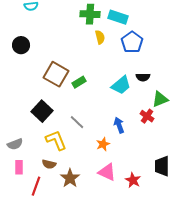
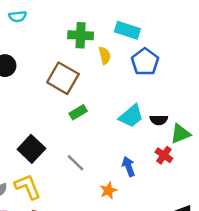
green cross: (90, 14) -> (81, 35), moved
brown square: (56, 74) -> (63, 78), moved
black semicircle: (143, 77) -> (159, 120), moved
yellow L-shape: (56, 140) -> (28, 187), moved

